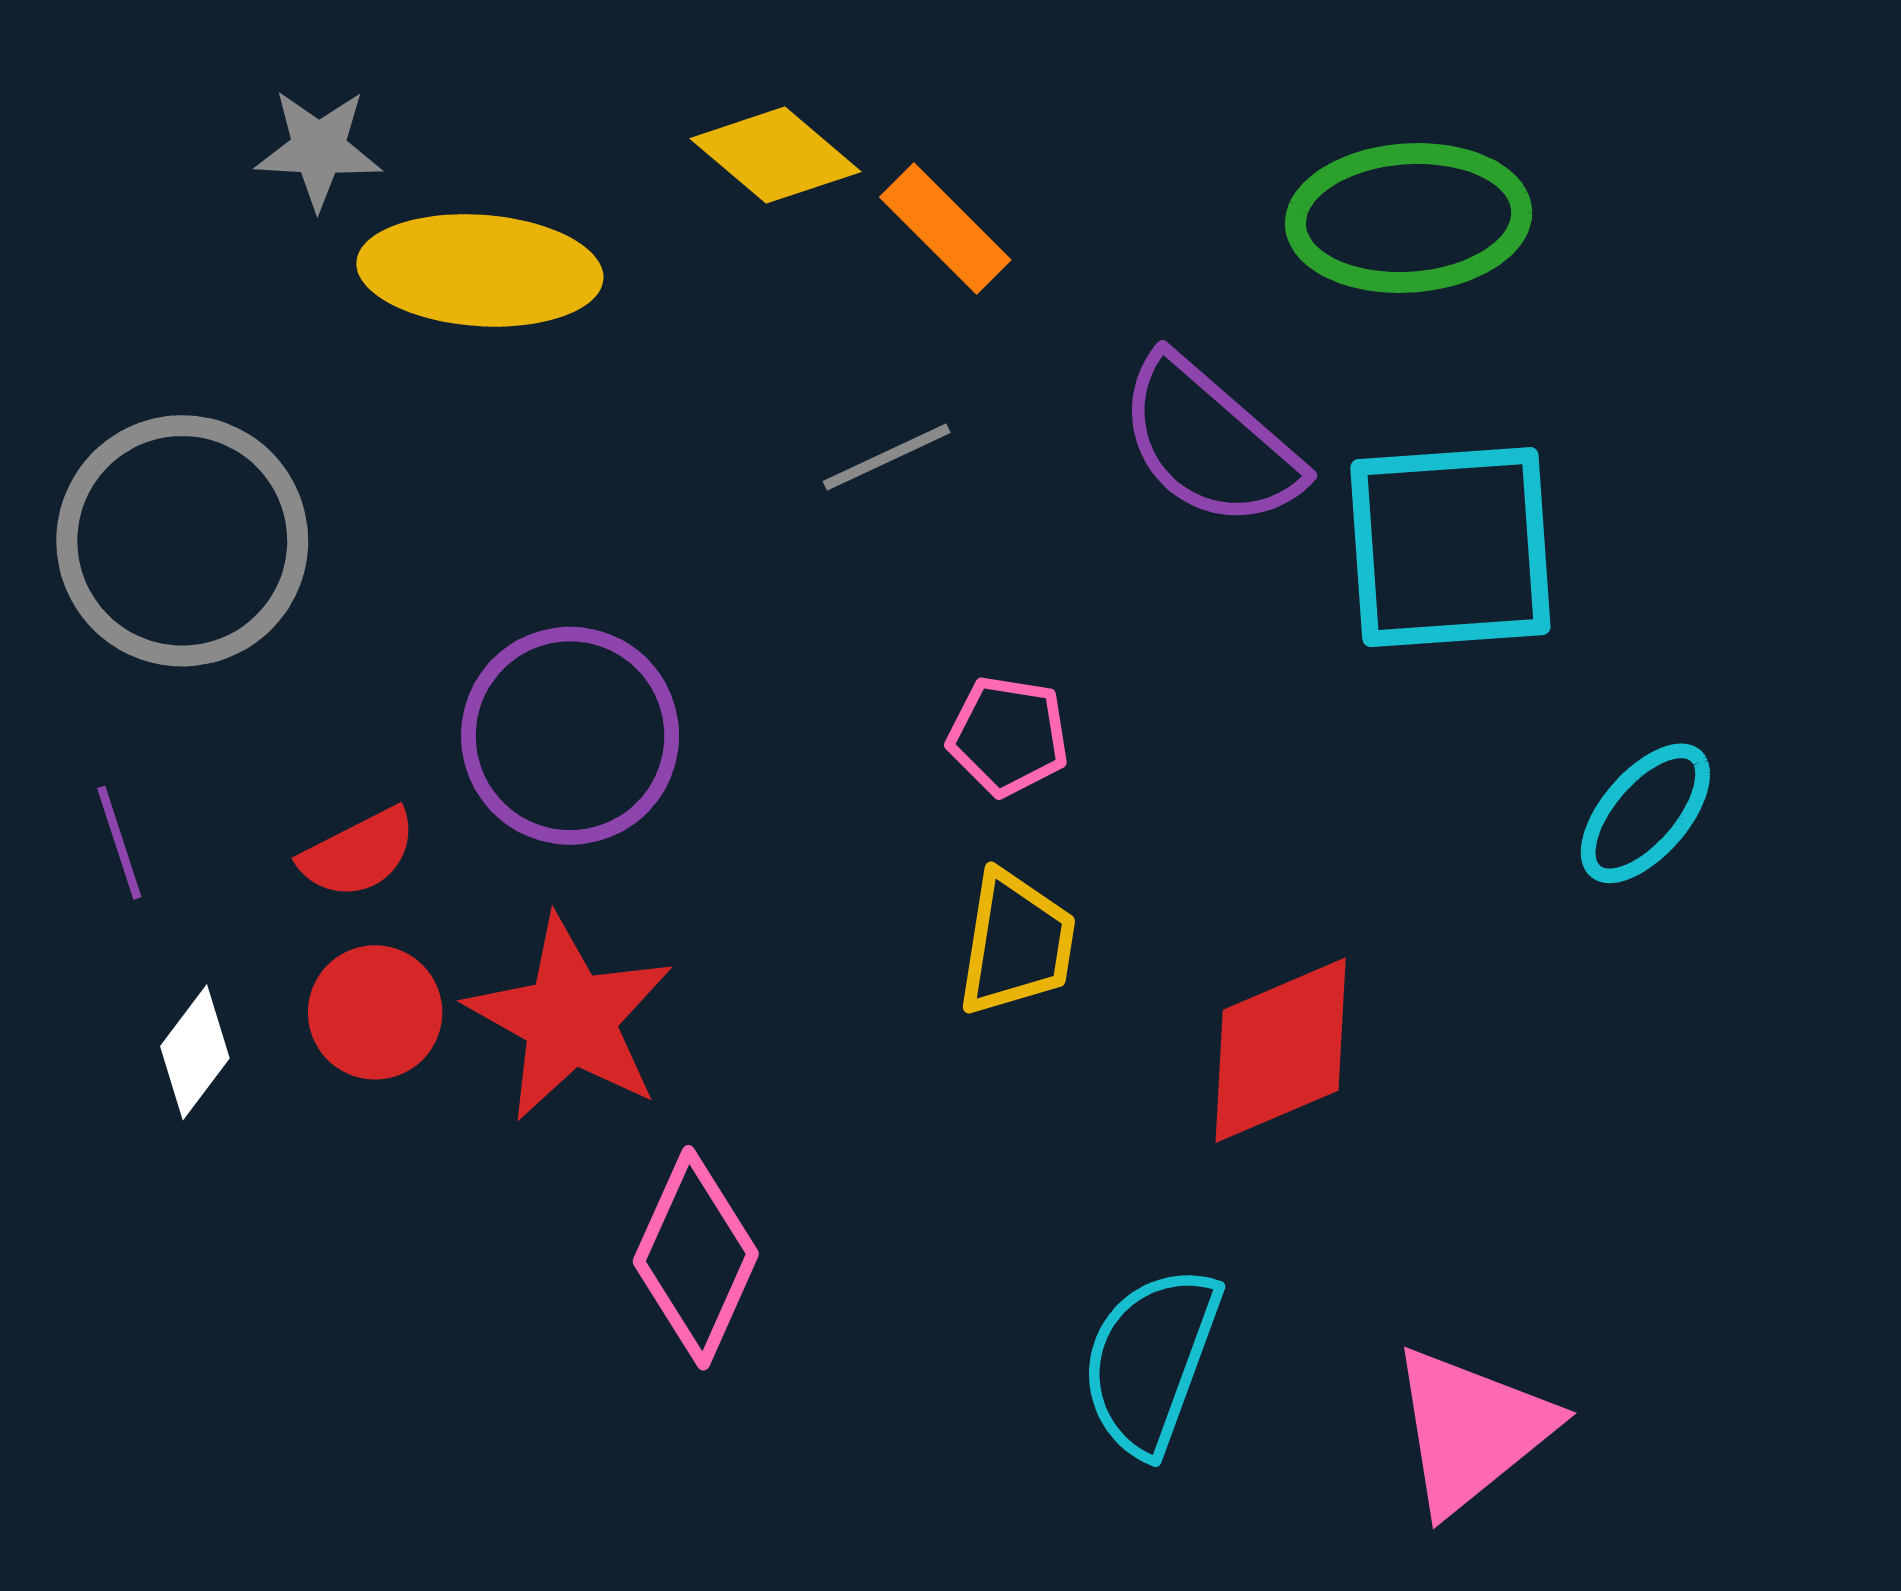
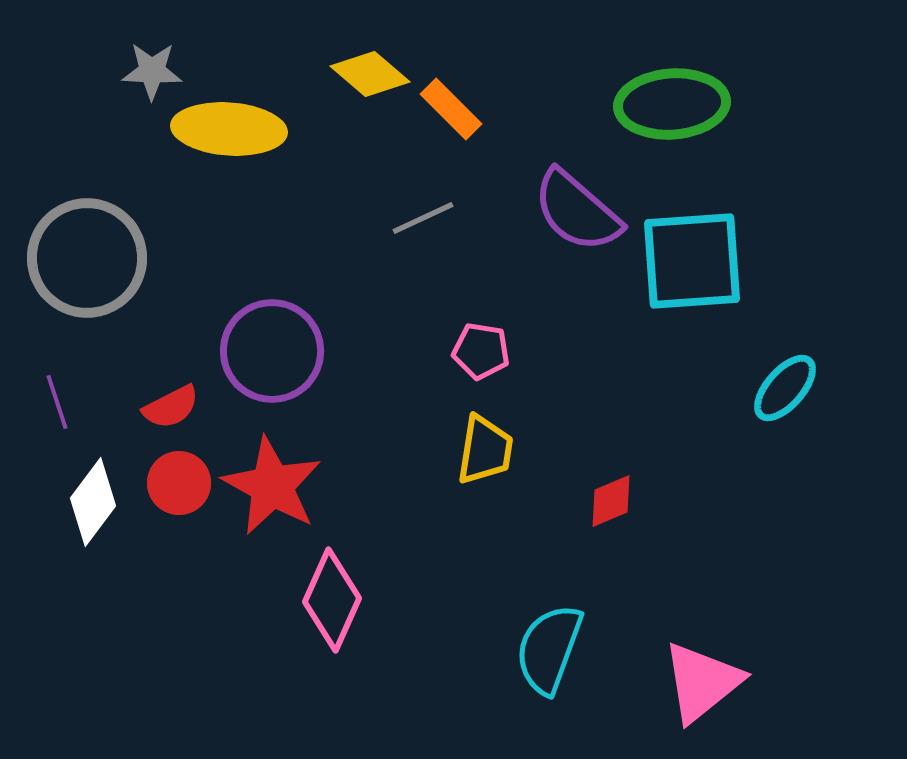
red diamond: (1281, 1050) -> (611, 501), size x0.6
white diamond: (195, 1052) -> (93, 502), size x1.4

